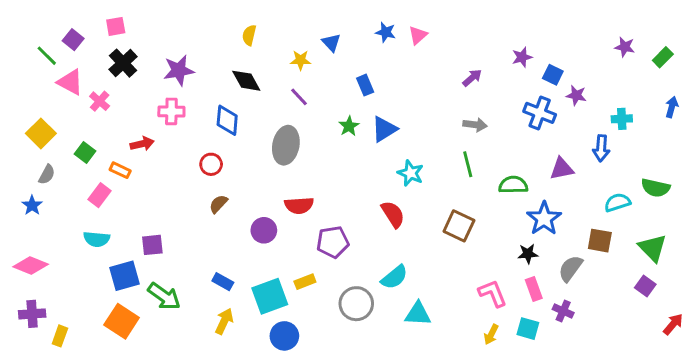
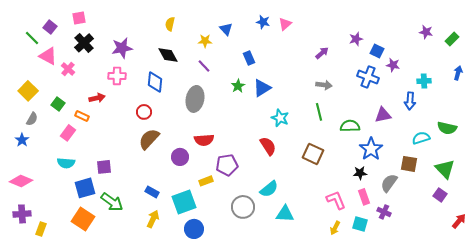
brown semicircle: (218, 204) -> (149, 139), size x1.6
yellow rectangle: (305, 282) -> (206, 181), moved

